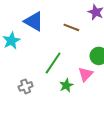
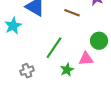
pink triangle: (86, 74) -> (86, 59), turned 42

